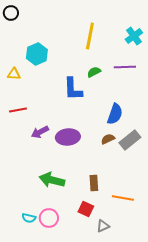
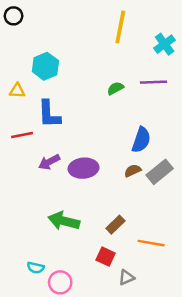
yellow line: (90, 36) -> (120, 27), moved
blue L-shape: (73, 89) -> (49, 114), moved
brown rectangle: (94, 183) -> (115, 225), turned 49
pink circle: (49, 218) -> (60, 282), moved

